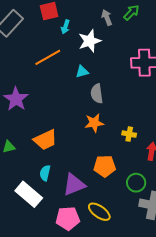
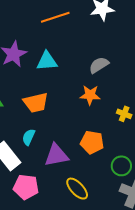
cyan triangle: (82, 72) -> (47, 61), moved, size x1.5
gray semicircle: (97, 94) -> (99, 65), turned 54
pink pentagon: (68, 218) -> (26, 187), moved

